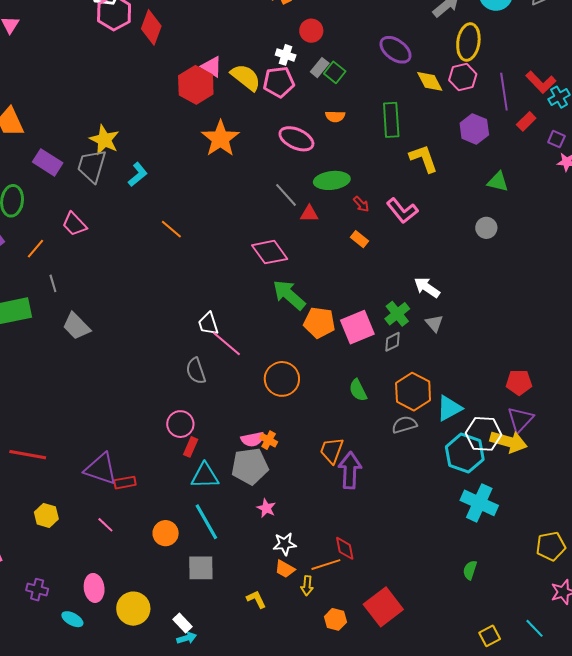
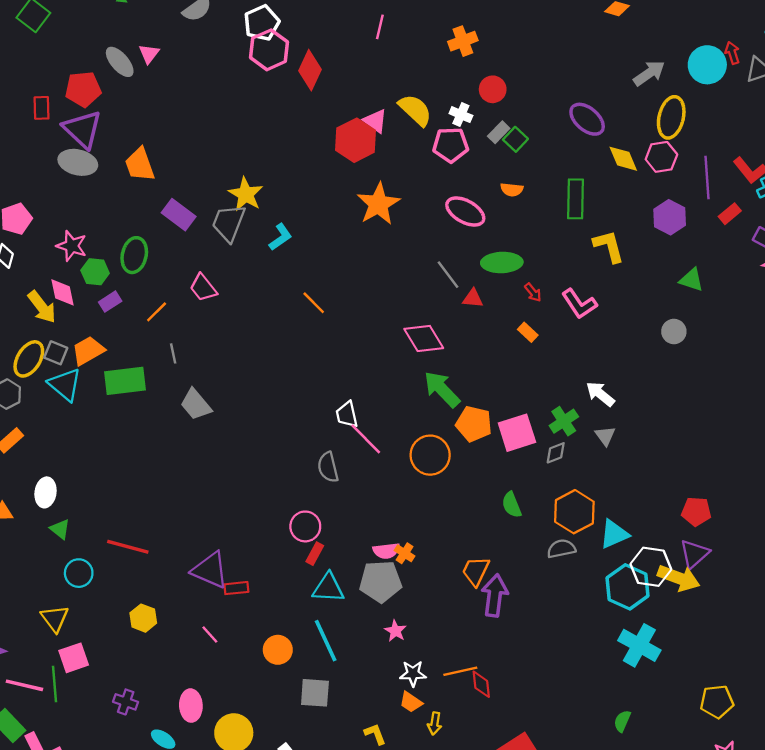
yellow semicircle: (246, 77) -> (415, 110), moved
orange circle: (282, 379) -> (430, 455), moved
orange line: (326, 565) -> (460, 671), moved

